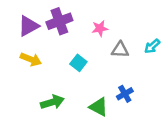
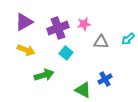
purple cross: (59, 21) -> (58, 28), moved
green arrow: (52, 102) -> (44, 75), moved

